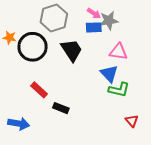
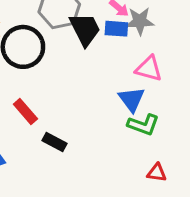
black trapezoid: (71, 50) -> (85, 29), moved
red triangle: (132, 121) -> (157, 173), turned -48

